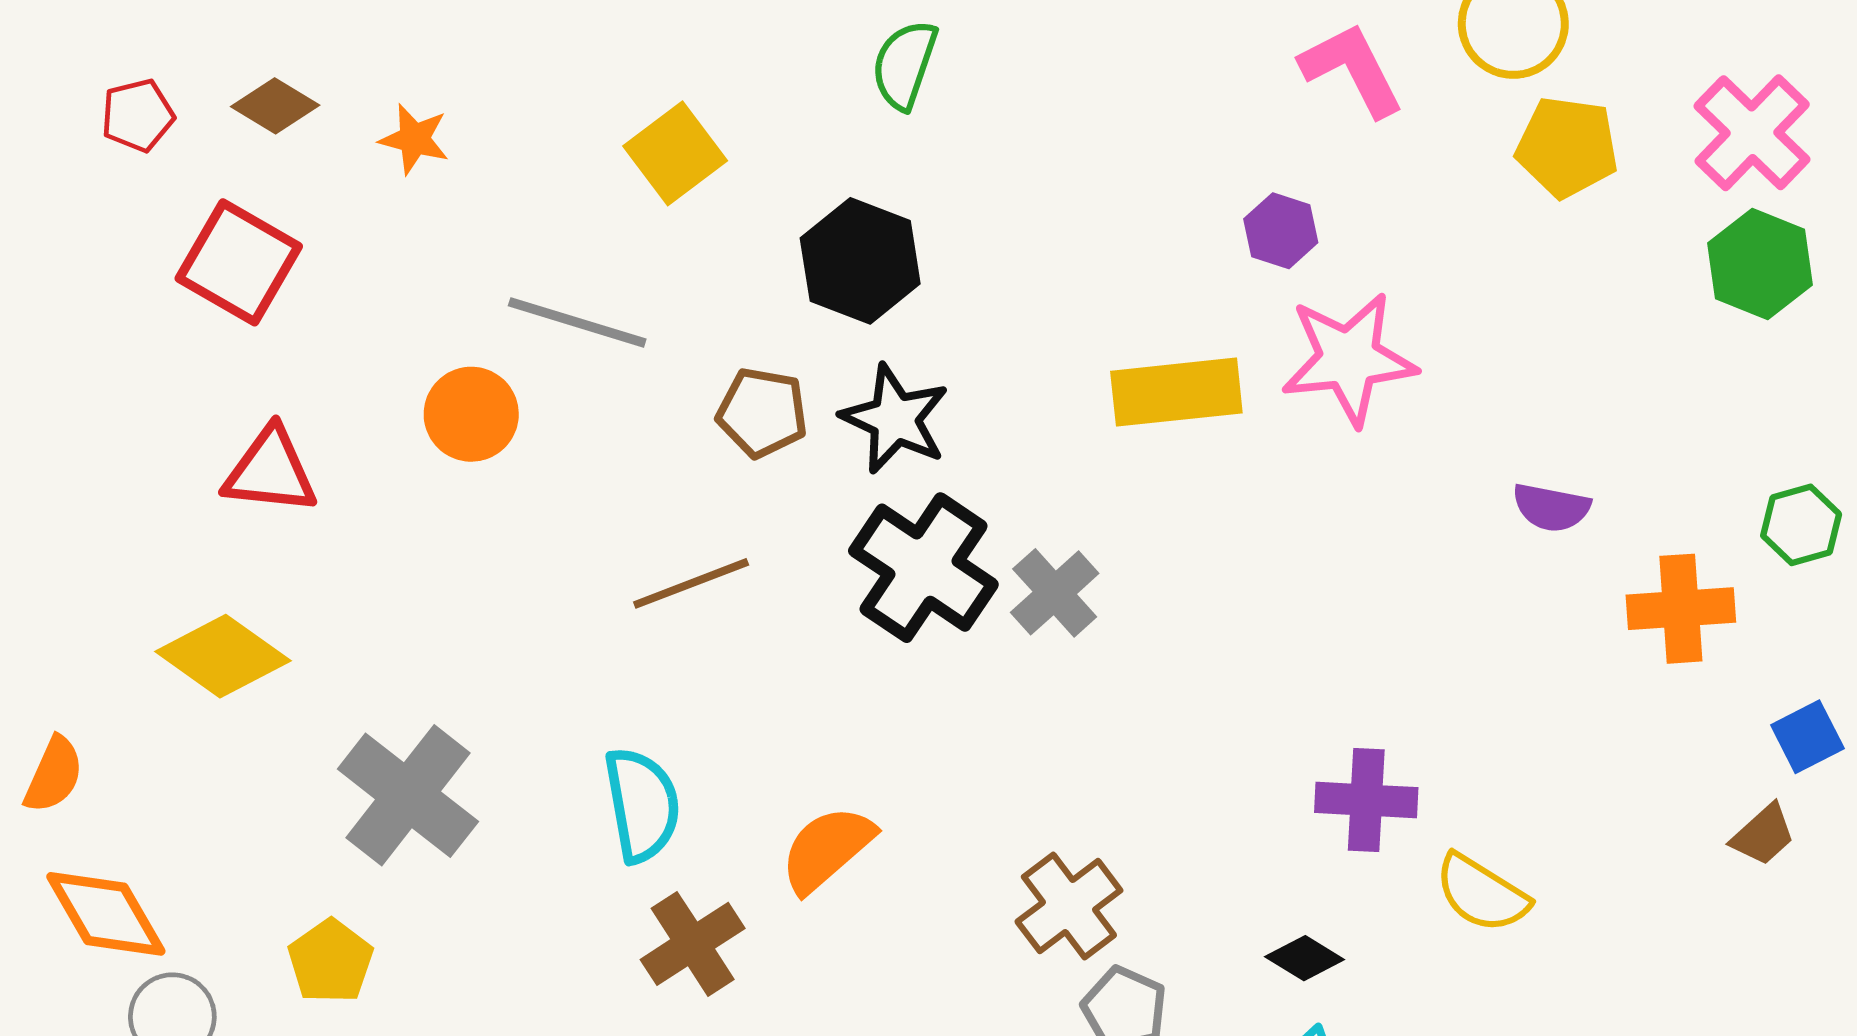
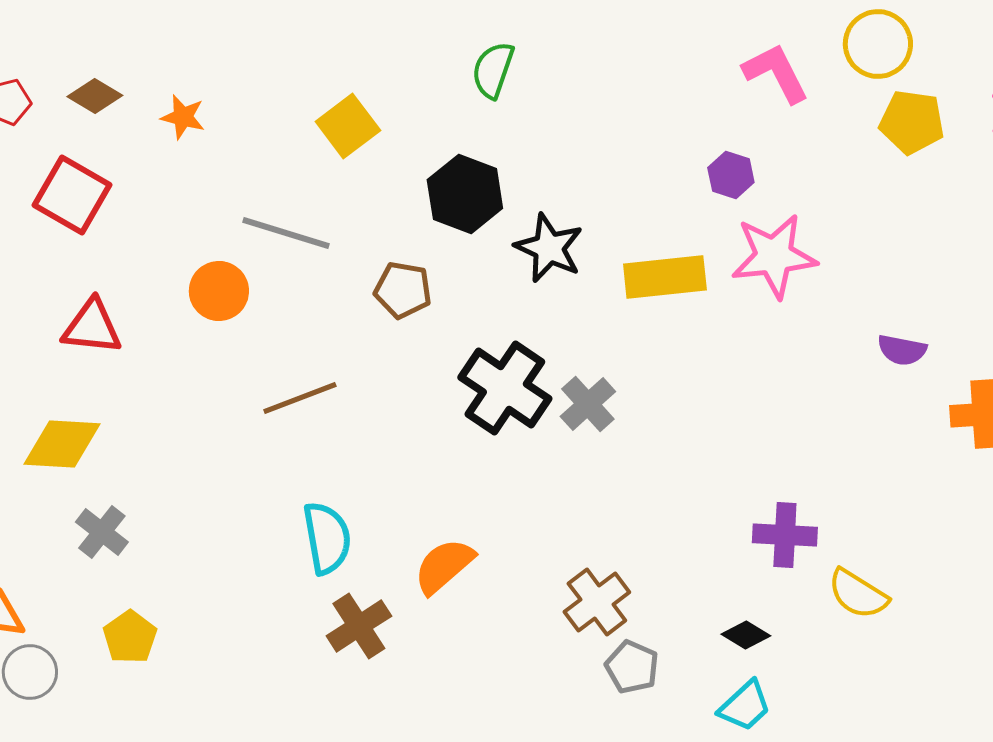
black star: (895, 419) -> (549, 248), moved
brown line: (691, 583) -> (300, 398), moved
yellow diamond: (223, 656) -> (62, 444), turned -32
gray cross: (408, 795) -> (102, 532), moved, size x0.6

